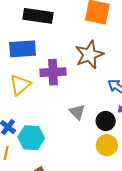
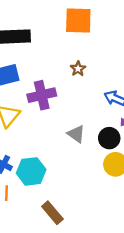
brown star: (89, 55) -> (78, 69), size x0.5

